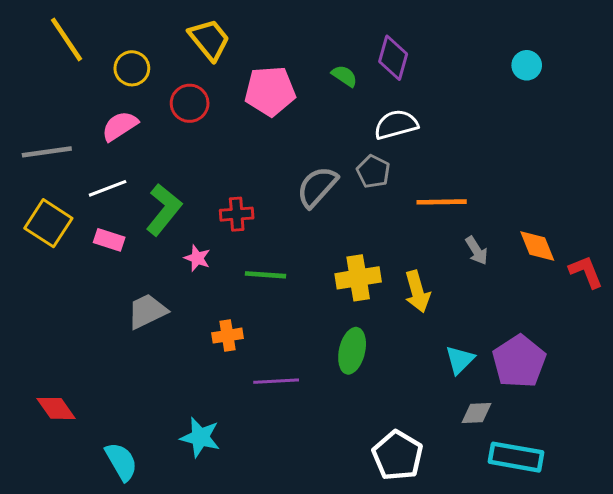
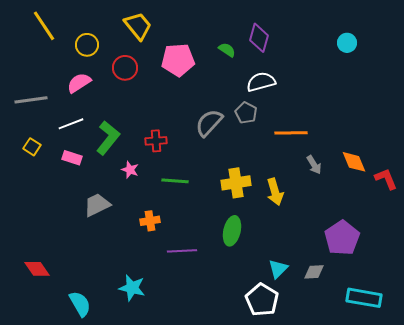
yellow square: (48, 223) -> (32, 147), size x0.6
cyan triangle: (460, 360) -> (278, 269), moved
cyan rectangle: (516, 457) -> (364, 298), moved

